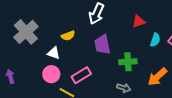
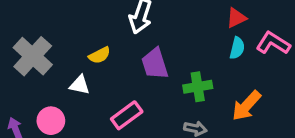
red triangle: (139, 21) -> (236, 18), moved
pink circle: (51, 74) -> (51, 121), moved

